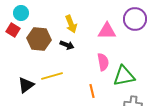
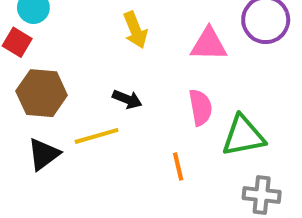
brown hexagon: (39, 39) -> (42, 93), moved
black arrow: (67, 45) -> (127, 99), moved

